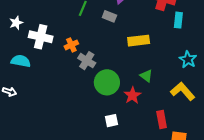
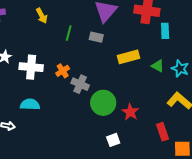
cyan semicircle: (21, 61) -> (30, 104), moved
green triangle: (146, 76) -> (158, 66), moved

